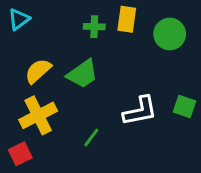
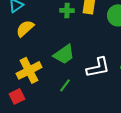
yellow semicircle: (38, 71) -> (25, 28), moved
green trapezoid: (82, 74) -> (64, 54), moved

